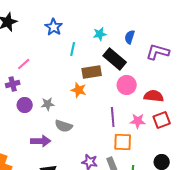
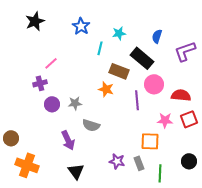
cyan star: (100, 34) -> (119, 33), moved
purple L-shape: (158, 52) -> (185, 51), turned -35
brown rectangle: (92, 72) -> (119, 71), turned 30
purple line: (113, 117) -> (137, 100), moved
purple arrow: (41, 141) -> (68, 140), turned 66

